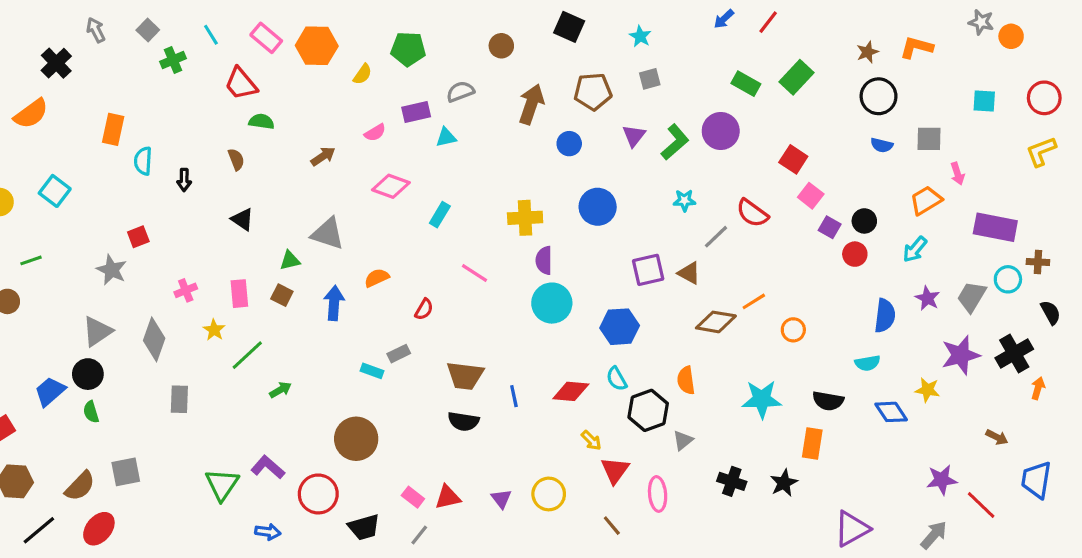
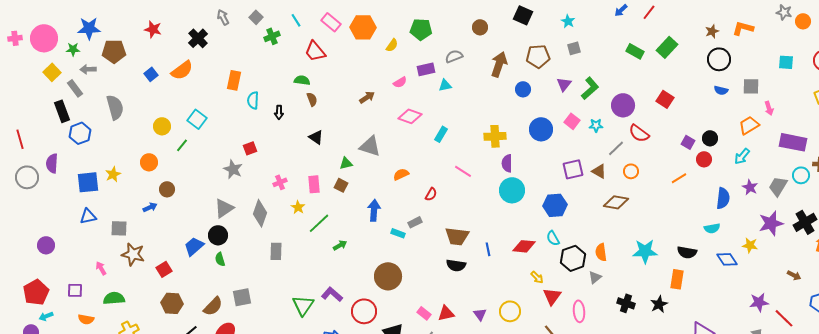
green semicircle: (261, 122) -> (302, 80), moved
purple circle: (721, 131) -> (623, 105), moved
pink square: (811, 196) -> (572, 121), moved
green line: (31, 260) -> (182, 145), moved, turned -32
orange line: (754, 301) -> (679, 178), moved
blue arrow: (334, 303) -> (374, 210), moved
orange circle: (793, 330) -> (631, 171), moved
orange semicircle: (686, 380) -> (601, 252), moved

